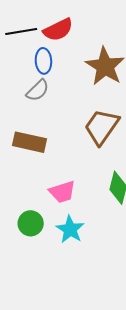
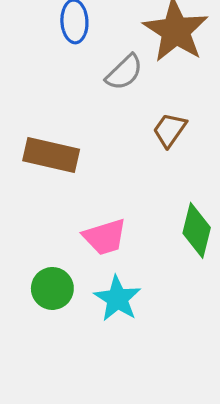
gray semicircle: (38, 90) -> (124, 72), moved
brown trapezoid: (102, 127) -> (170, 130), size x0.6

